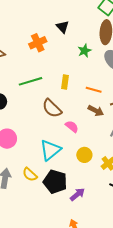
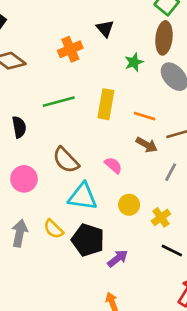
yellow rectangle: (65, 82) -> (106, 104), size x1.5
brown semicircle: (52, 108) -> (66, 160), moved
cyan triangle: (50, 150) -> (83, 197), turned 45

